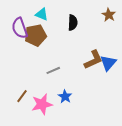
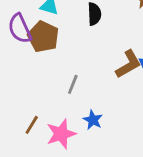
brown pentagon: (36, 35) -> (43, 37), turned -30
gray line: (53, 70) -> (73, 84), turned -40

